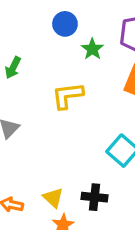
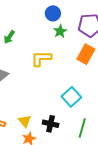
blue circle: (65, 24) -> (53, 13), moved

